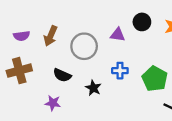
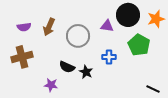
black circle: (142, 22) -> (128, 15), size x1.5
black semicircle: (62, 75) -> (67, 67), moved
green pentagon: (155, 79) -> (139, 45), moved

